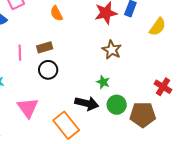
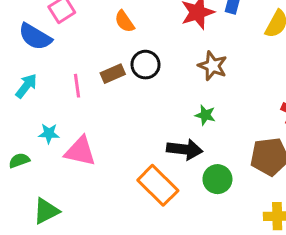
black circle: (48, 70) -> (145, 65), moved
green circle: (117, 105) -> (217, 179), moved
pink triangle: (28, 108) -> (80, 151), moved, turned -35

